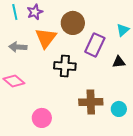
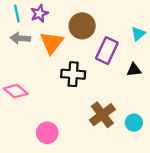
gray arrow: (18, 47) -> (20, 38), moved
brown cross: (91, 102) -> (102, 115), turned -35

